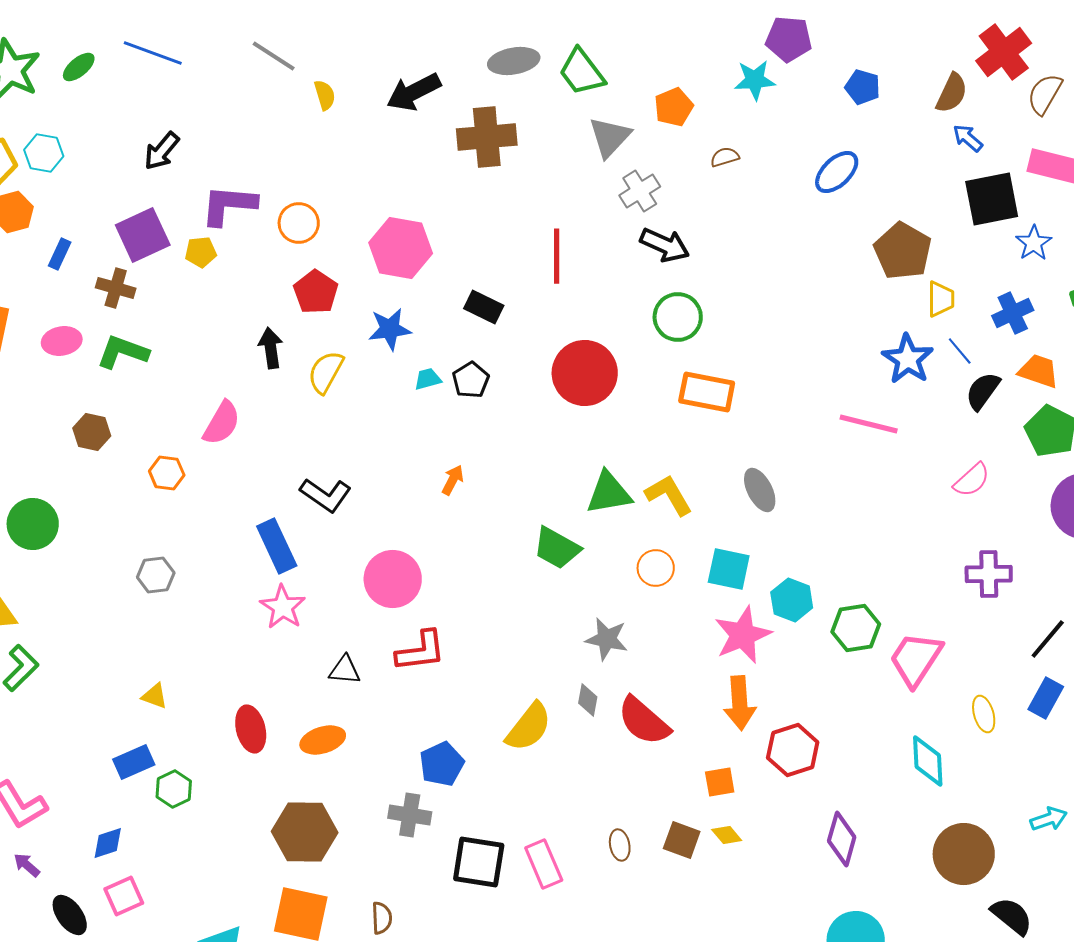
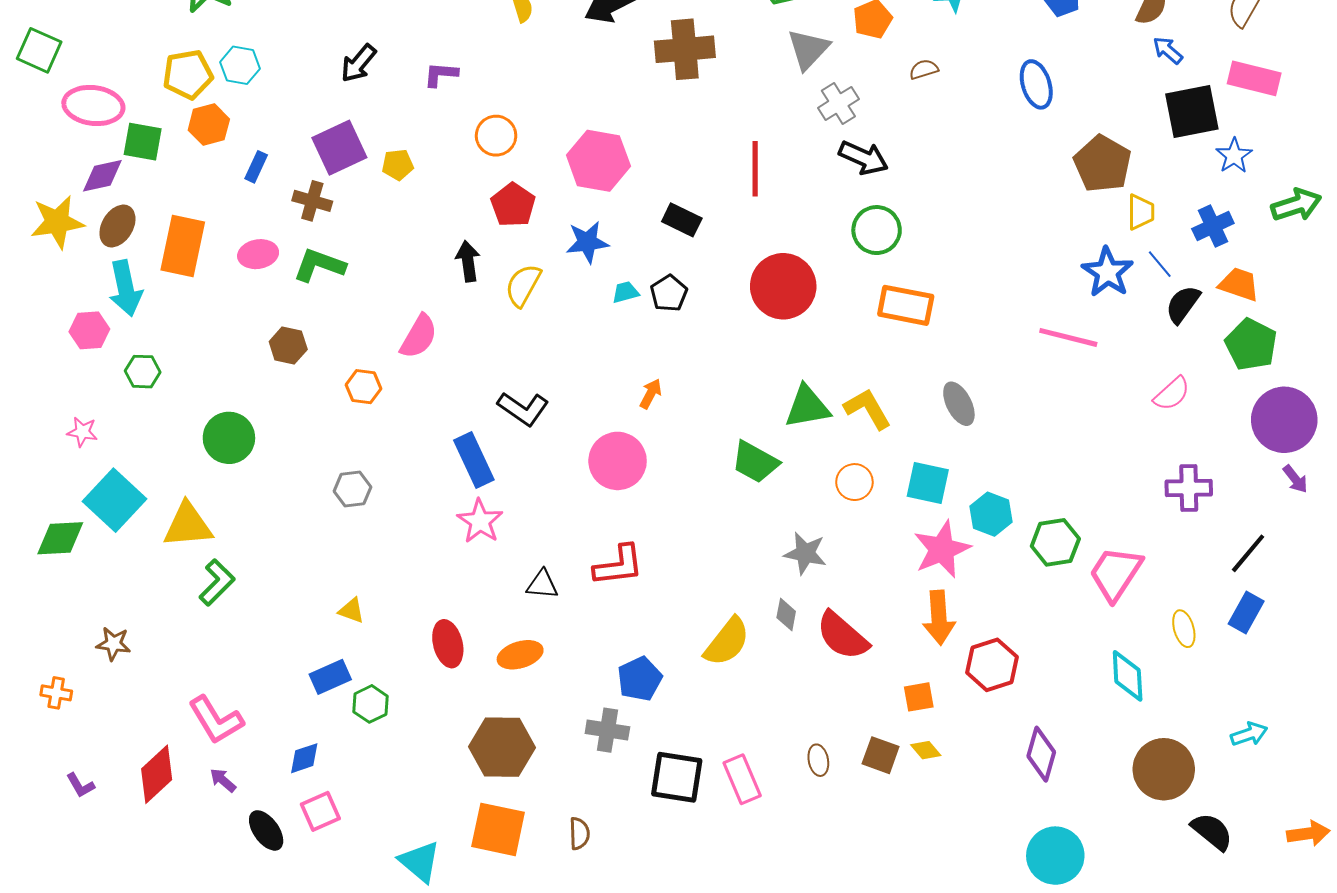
blue ellipse: (837, 172) -> (1036, 84), turned -63
purple L-shape: (229, 205) -> (441, 74), moved, size x0.6
pink circle: (393, 579) -> (618, 461), moved

